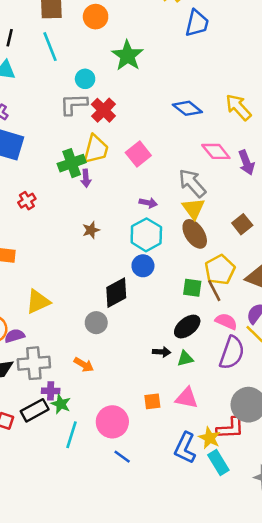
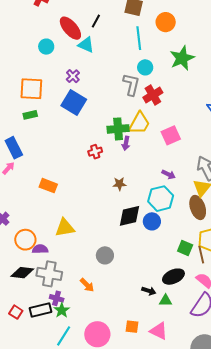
cyan line: (50, 47) -> (139, 38), moved
gray L-shape: (74, 104) -> (131, 84), turned 90
red cross: (27, 201) -> (95, 152), moved
black diamond: (116, 293) -> (129, 216), moved

